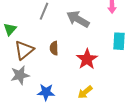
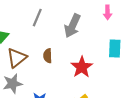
gray arrow: (78, 19) -> (72, 26), turned -95

